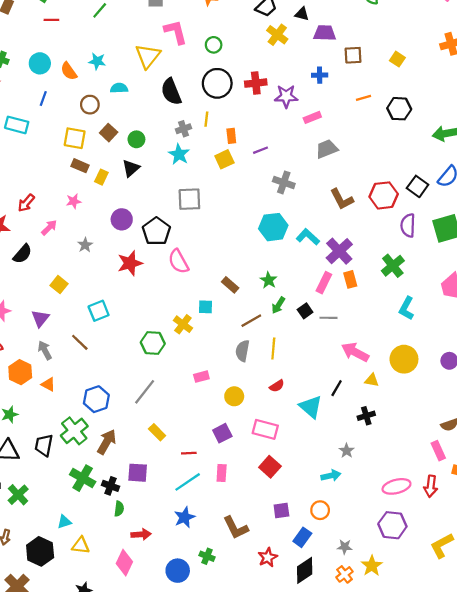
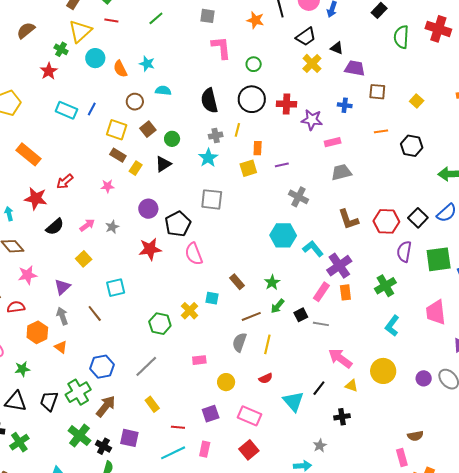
yellow triangle: (148, 56) -> (80, 31), moved
blue line: (43, 99) -> (92, 109), moved
pink arrow: (49, 228) -> (87, 225), moved

